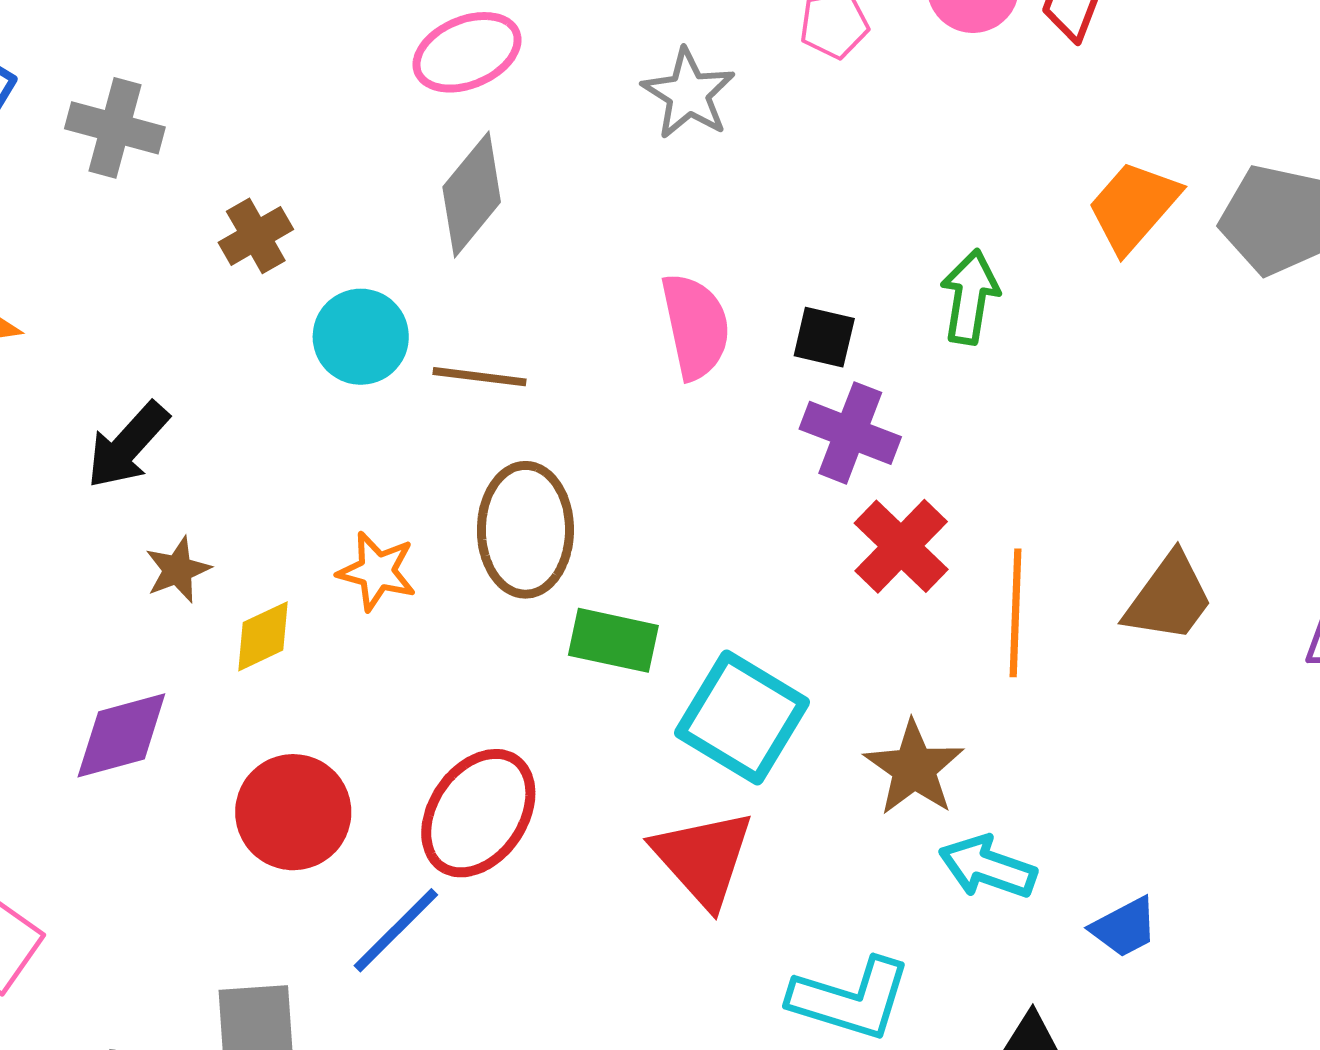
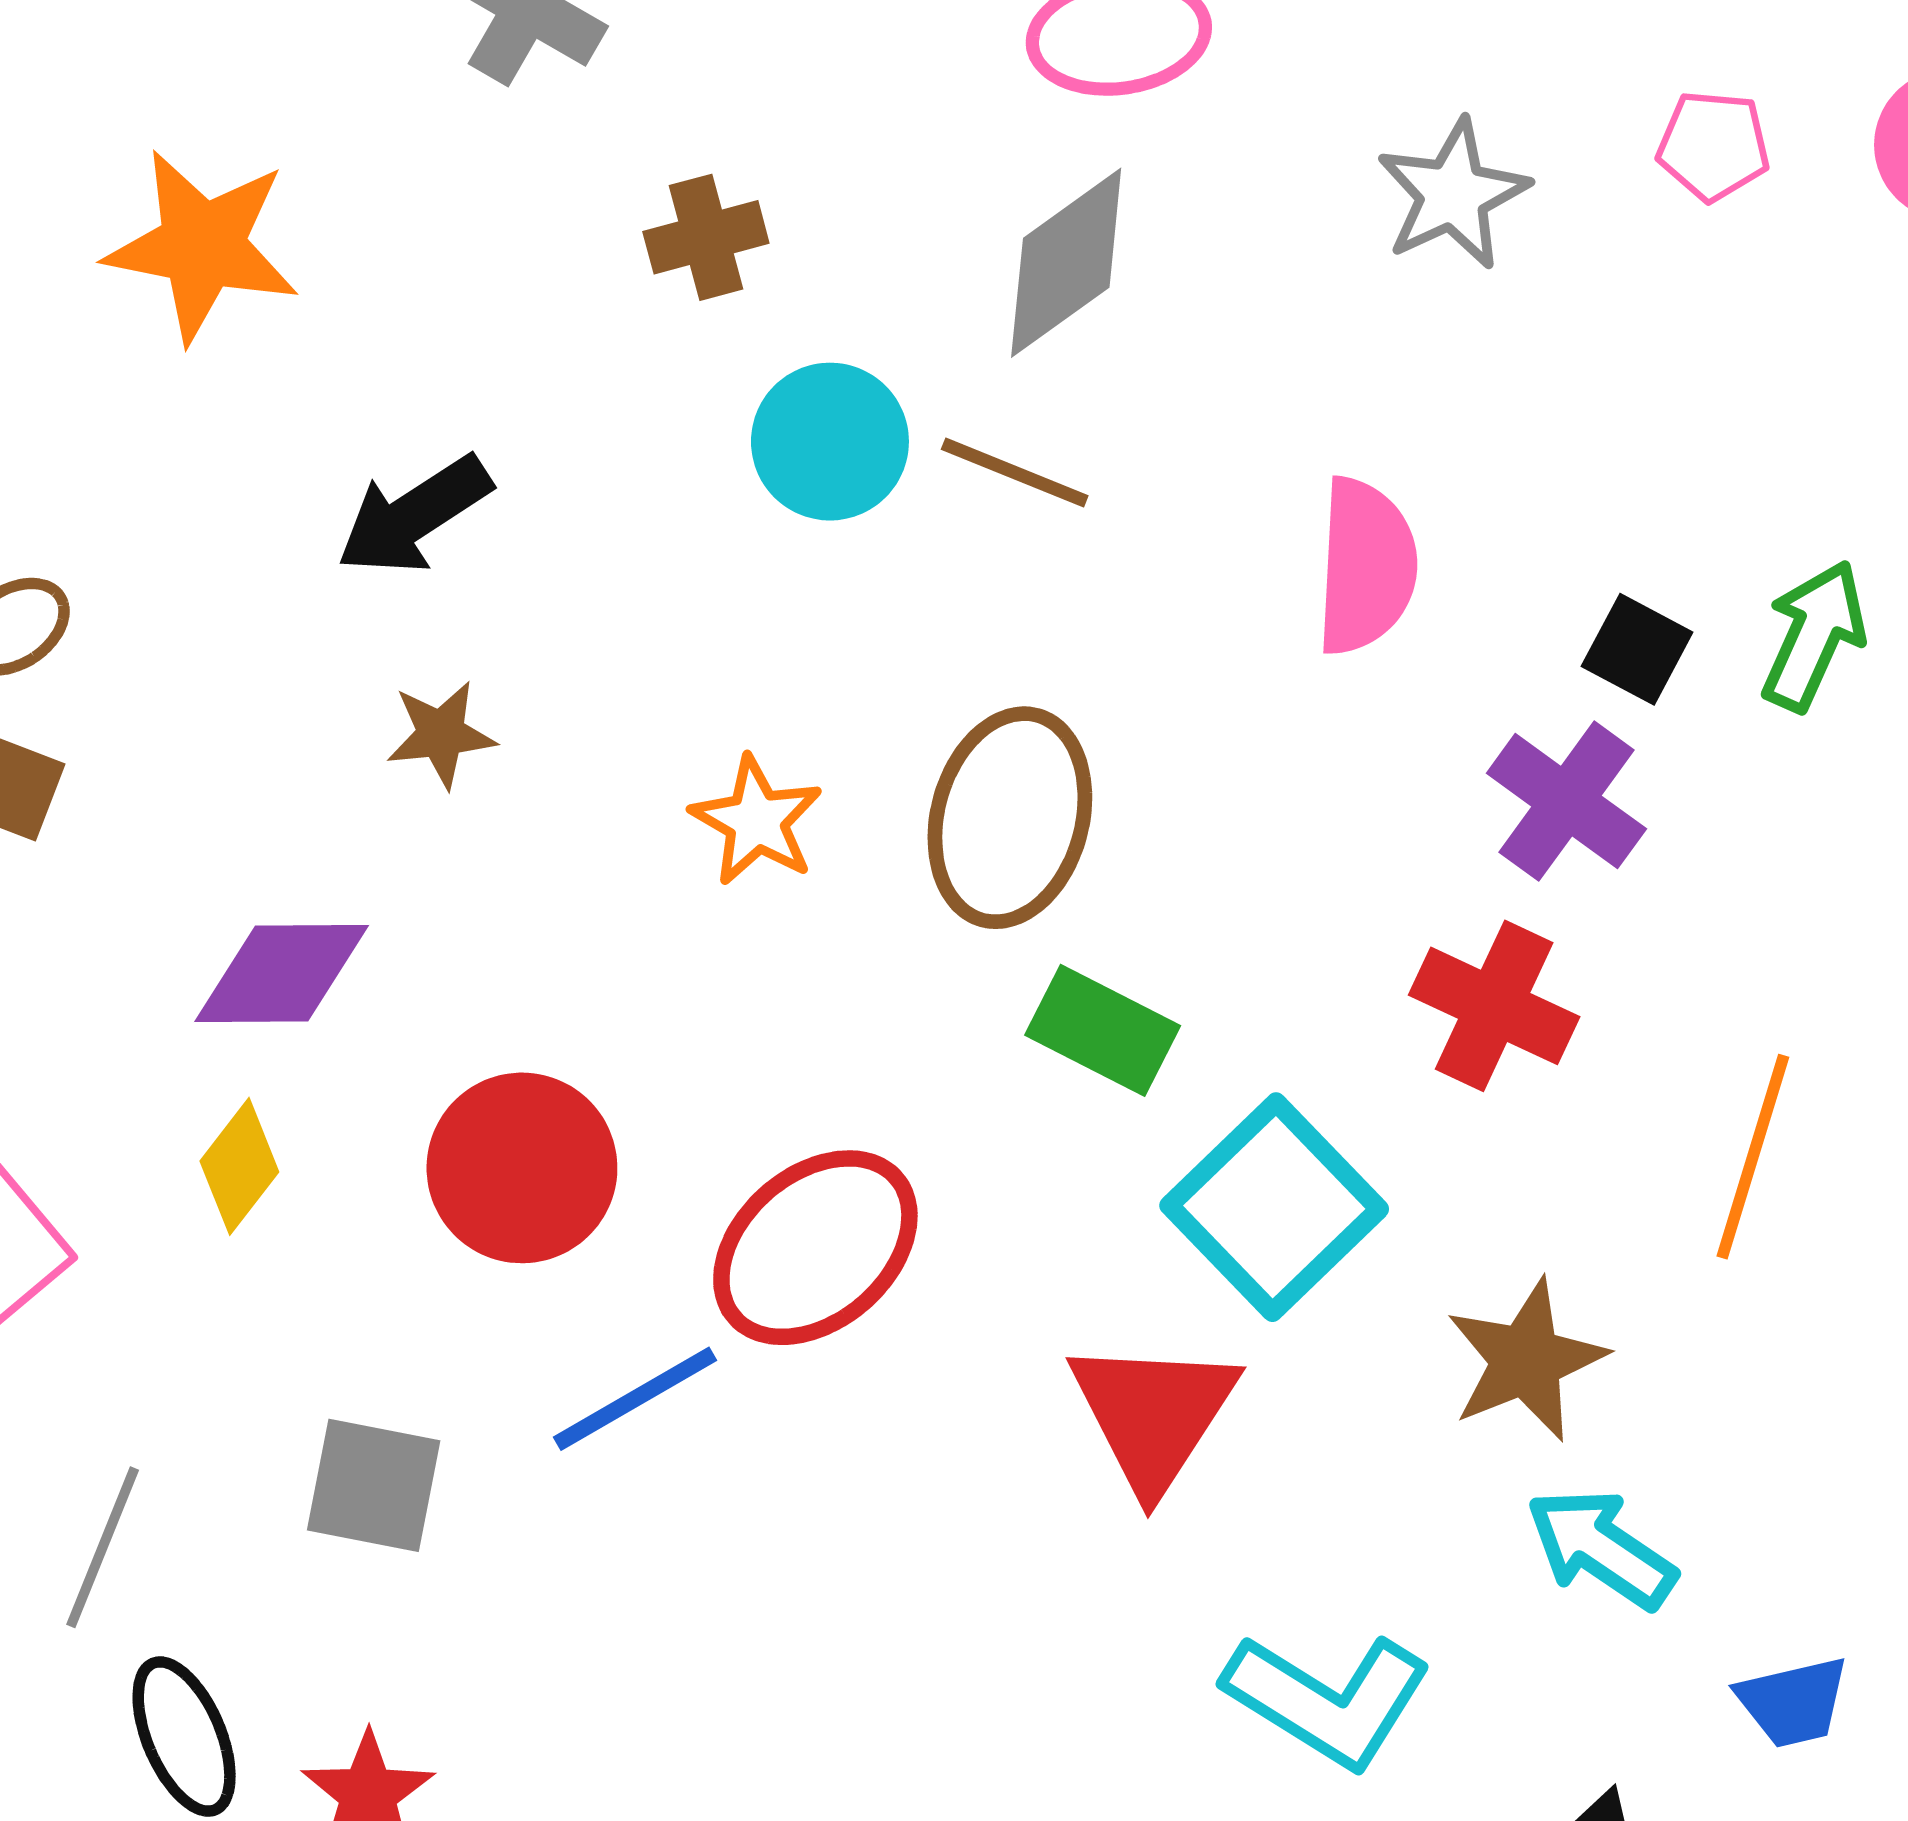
black square: (824, 337) -> (1637, 649), moved
brown line: (479, 377) -> (1015, 472), moved
red cross: (901, 546) -> (1494, 1006), moved, turned -34
yellow diamond: (263, 636) -> (239, 1166), moved, turned -42

